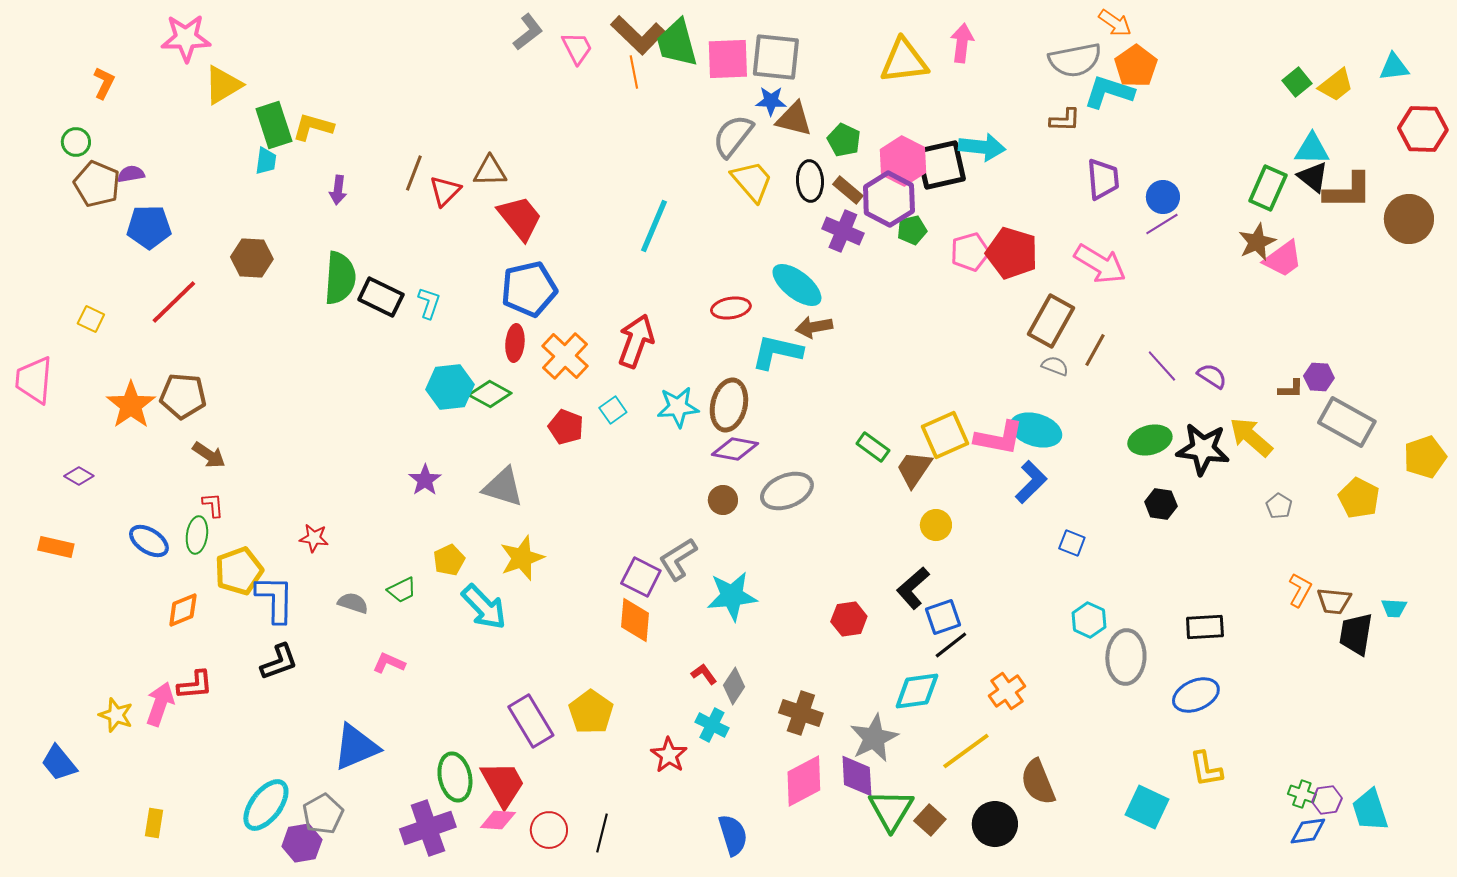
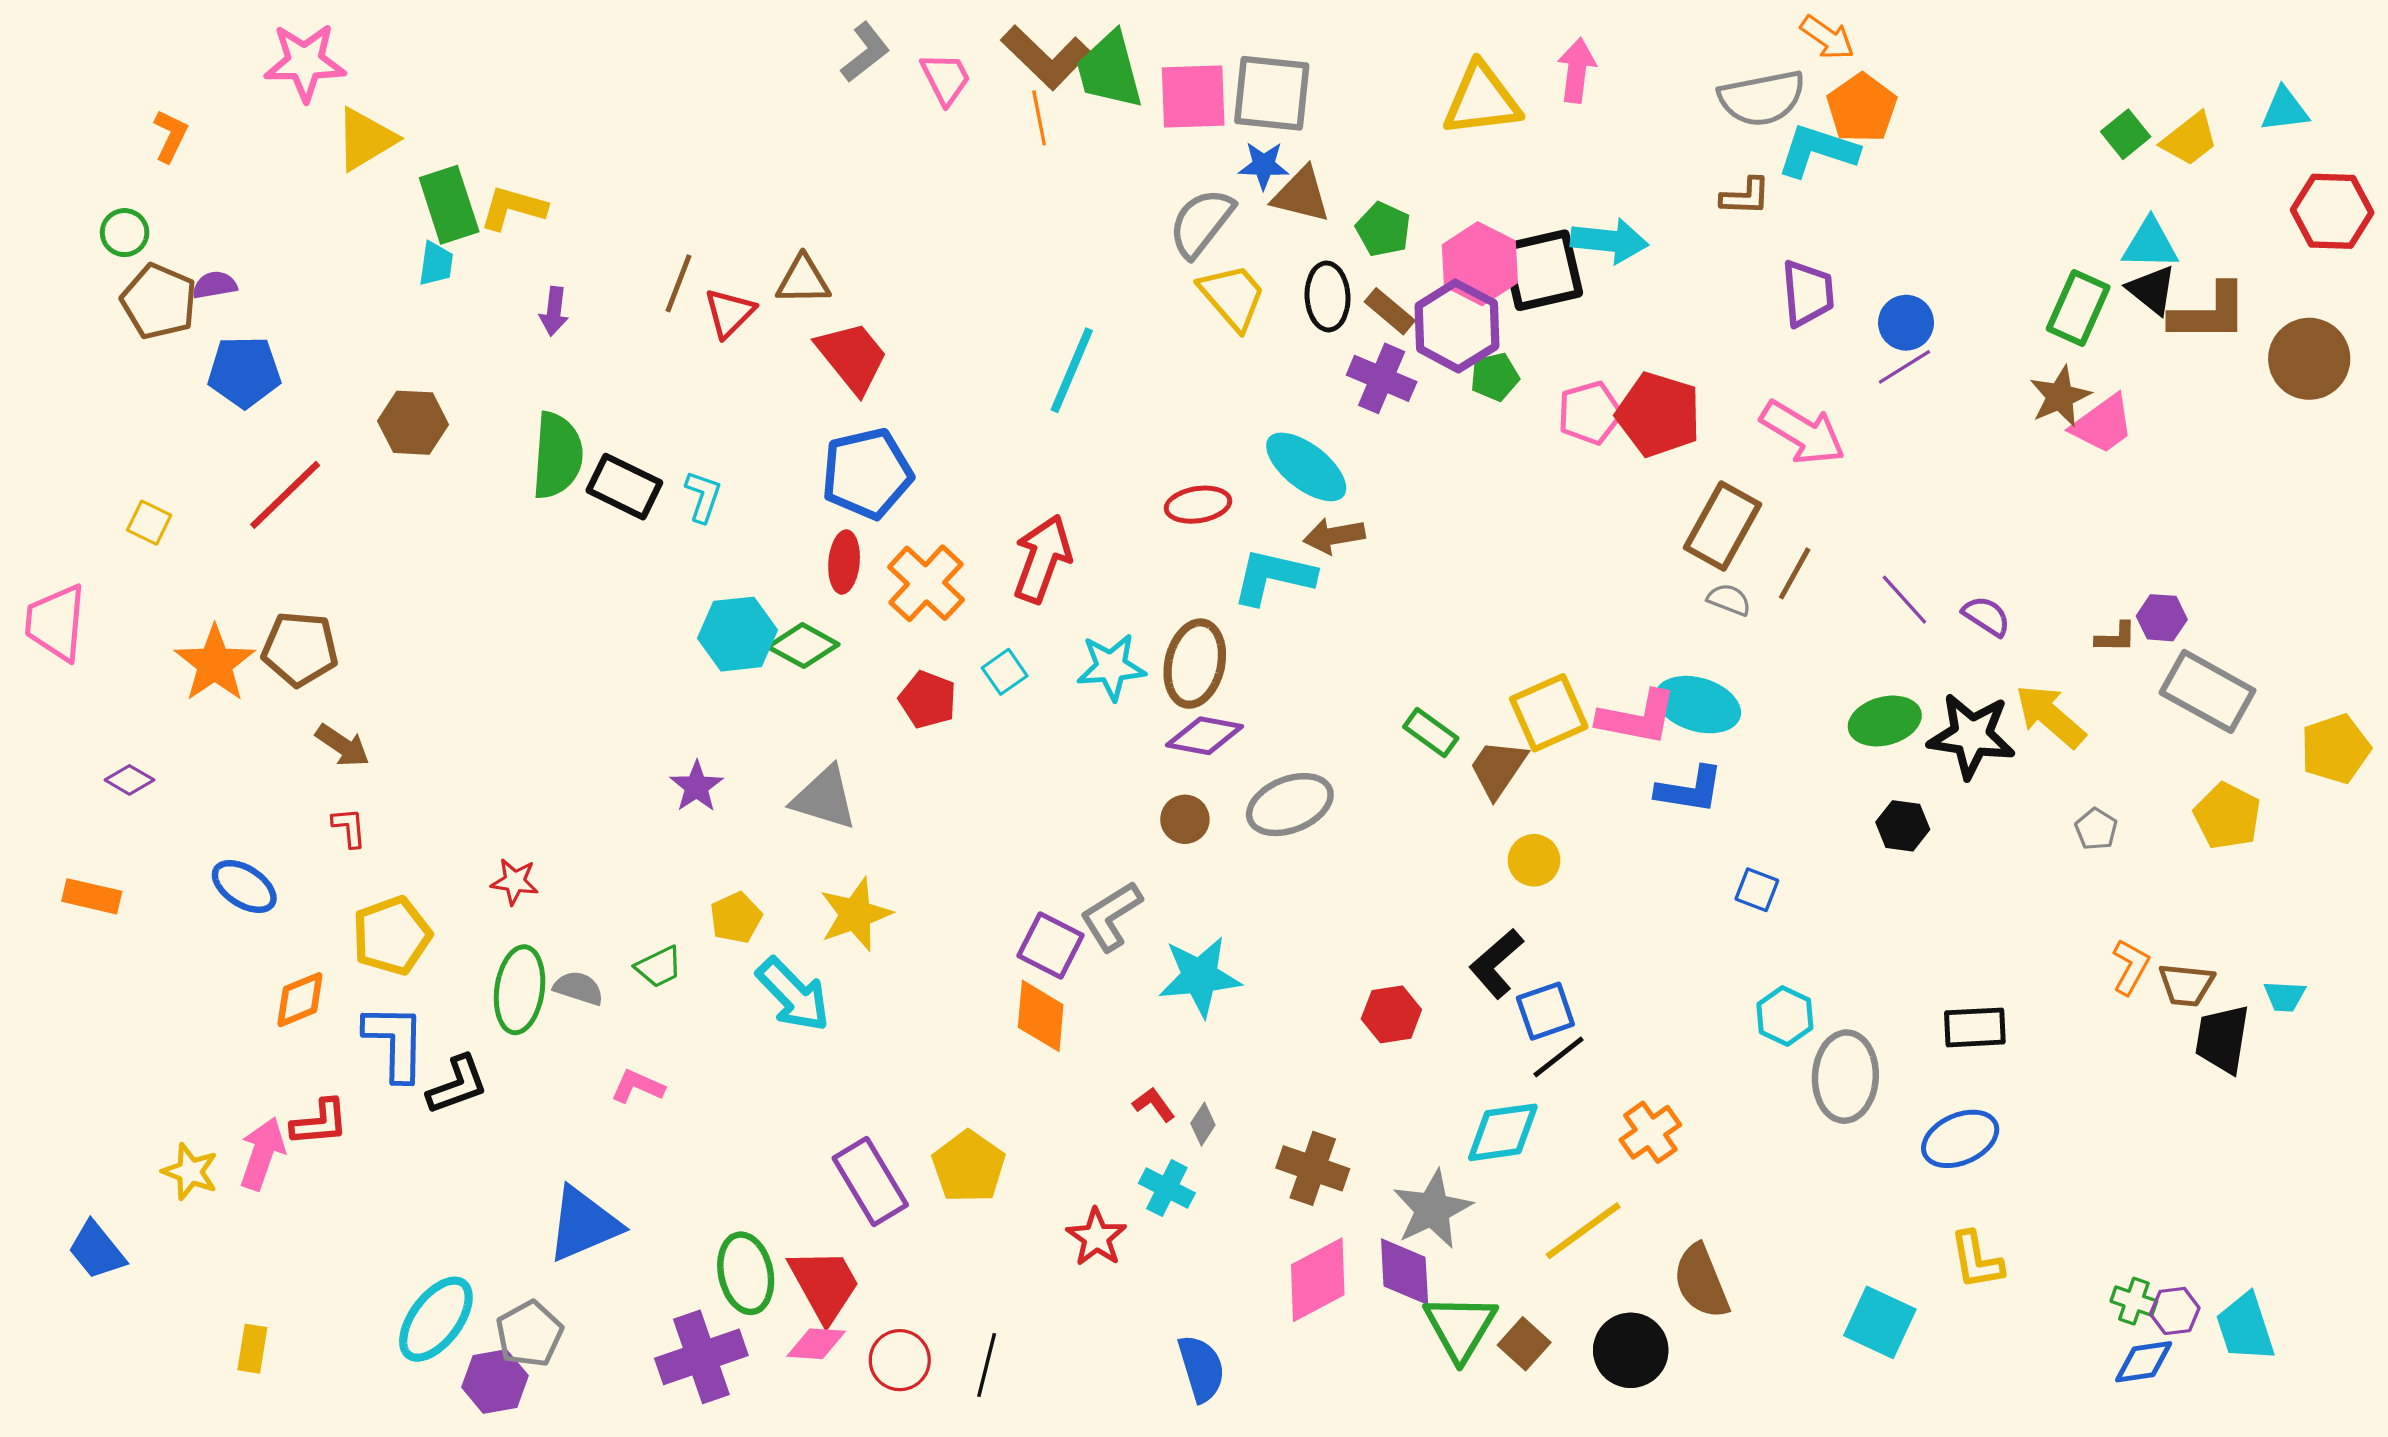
blue L-shape: (1031, 482) -> (1690, 790), turned 54
green ellipse: (197, 535) -> (520, 990), moved, size x1.4
blue L-shape: (275, 599) -> (395, 1042), moved
gray diamond: (734, 686) -> (1203, 1124), size x0.7

